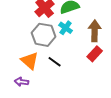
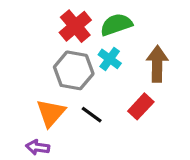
red rectangle: (95, 54) -> (141, 106), moved
orange triangle: (30, 61) -> (51, 113), turned 30

